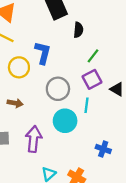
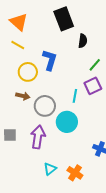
gray circle: (58, 89) -> (45, 106), moved
brown arrow: (15, 103) -> (23, 96), moved
cyan line: (87, 105) -> (75, 96), moved

